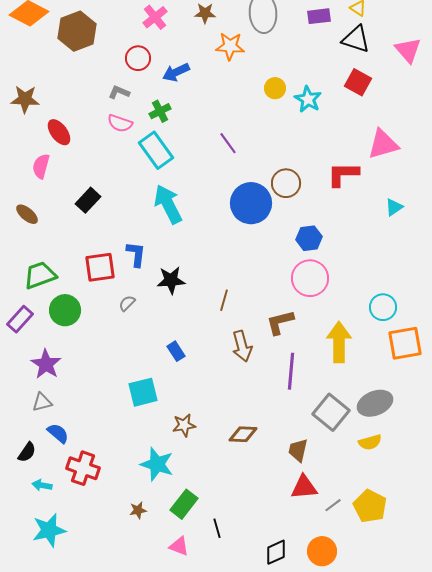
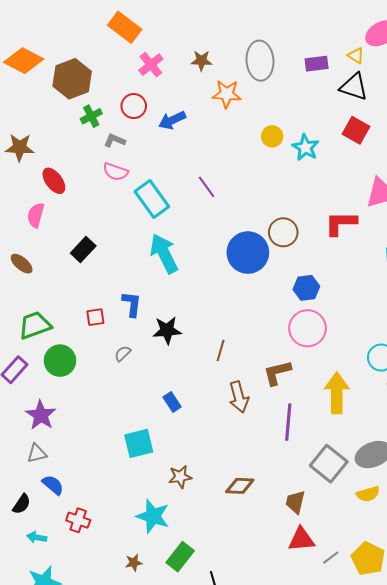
green cross: (160, 111) -> (91, 116), moved
purple line: (228, 143) -> (206, 187), moved
red square: (100, 267) -> (95, 317), size x0.6
red cross: (83, 468) -> (78, 520), size x0.7

